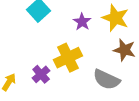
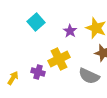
purple cross: (41, 74) -> (38, 72), turned -32

